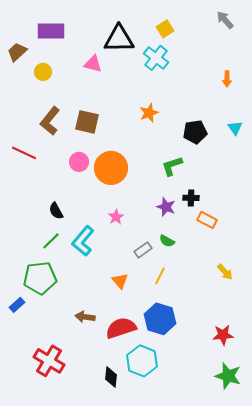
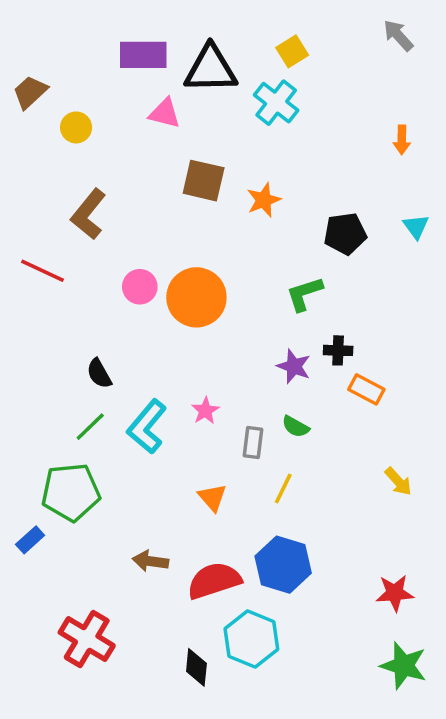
purple rectangle: (51, 31) -> (143, 55), moved
brown square: (87, 122) -> (204, 181), moved
pink star: (116, 217) -> (205, 411), moved
gray rectangle: (143, 250) -> (253, 443), turned -48

